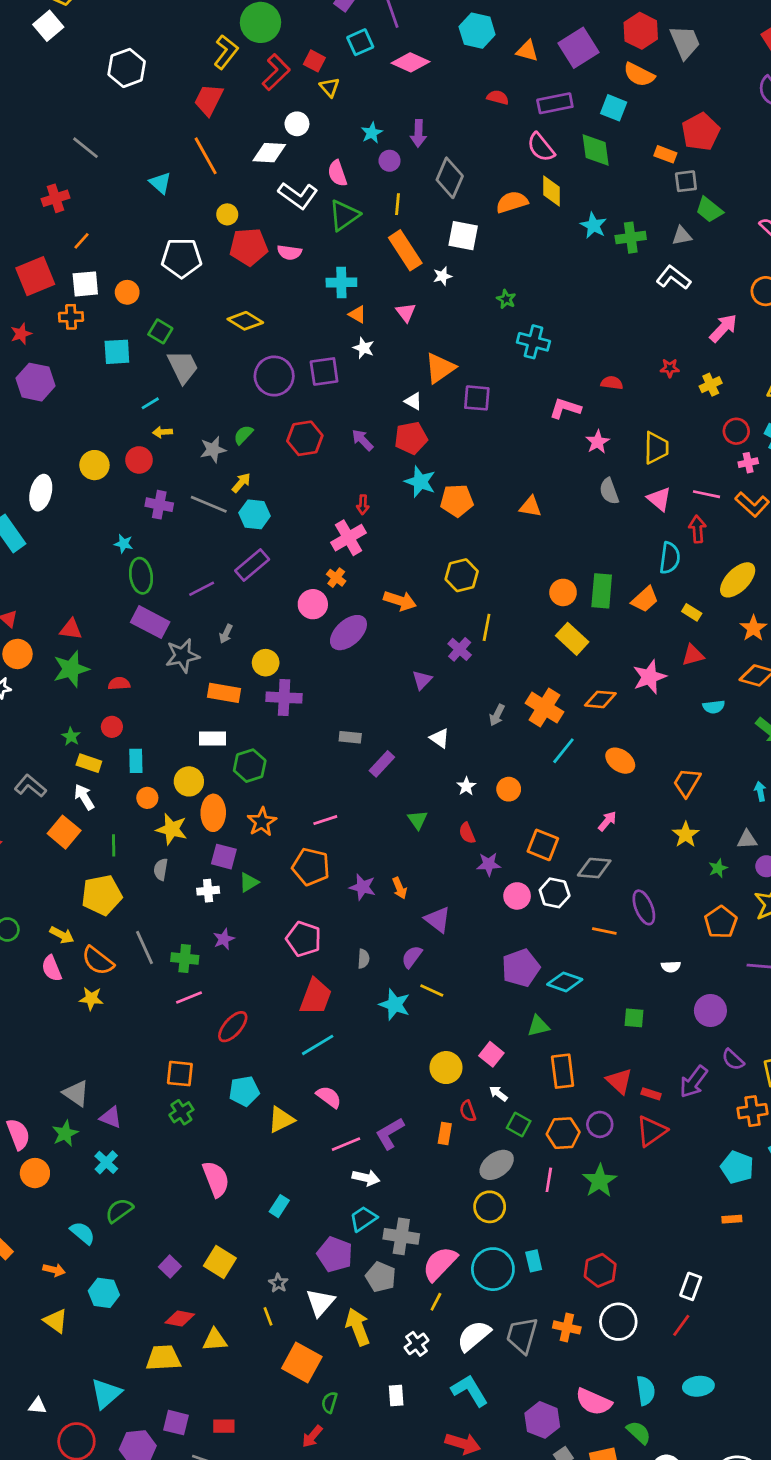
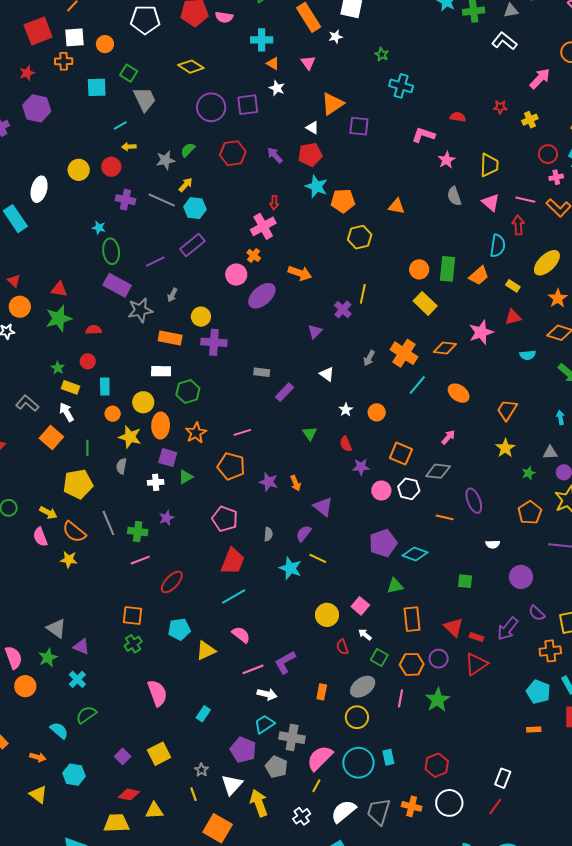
yellow hexagon: (462, 575) -> (360, 237), moved
orange rectangle: (445, 1133) -> (322, 692), moved
yellow square: (220, 1262) -> (159, 754), turned 30

